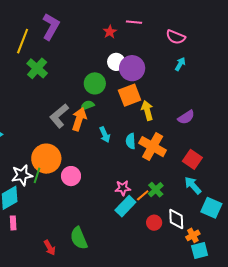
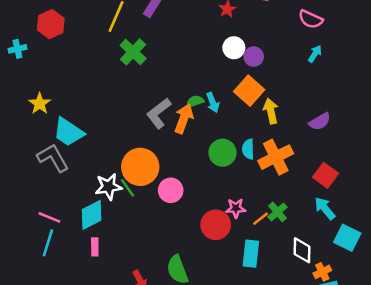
purple circle: (132, 68) -> (254, 57), size x0.6
green circle: (95, 83) -> (223, 153), moved
orange square: (130, 95) -> (249, 91), turned -30
cyan arrow: (105, 135) -> (213, 102), moved
orange cross: (153, 147) -> (276, 157), turned 32
green line: (37, 175) -> (128, 188), turned -56
cyan rectangle: (125, 206) -> (251, 254), moved, turned -40
red circle: (154, 223) -> (216, 225), moved, size x1.5

